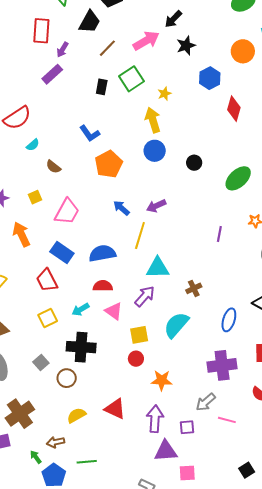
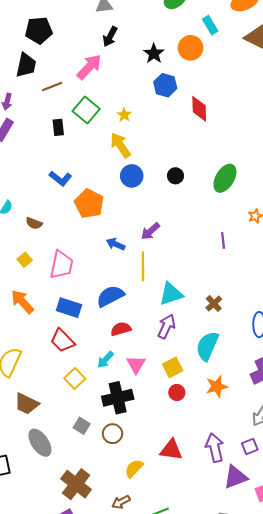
black star: (186, 46) -> (154, 53), moved
brown line: (107, 48) -> (52, 86), turned 42
pink triangle: (114, 311) -> (136, 364), moved, turned 42
orange star: (162, 380) -> (217, 386), moved

